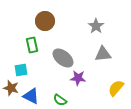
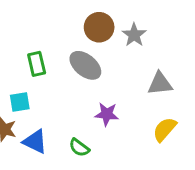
brown circle: (45, 21) -> (99, 27), moved
gray triangle: (103, 54) -> (160, 84), moved
gray ellipse: (63, 58) -> (85, 65), moved

